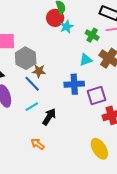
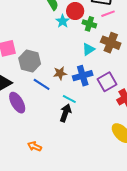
red circle: (55, 18) -> (75, 11), moved
brown star: (39, 71) -> (60, 73), moved
cyan line: (32, 107) -> (69, 99), moved, turned 72
orange arrow: (38, 144) -> (34, 146), moved

